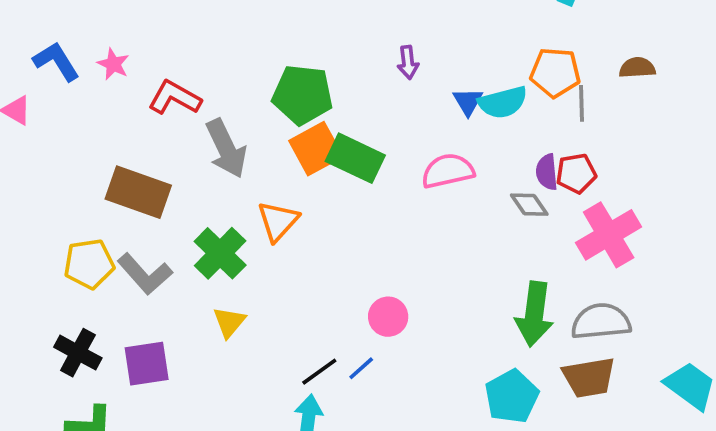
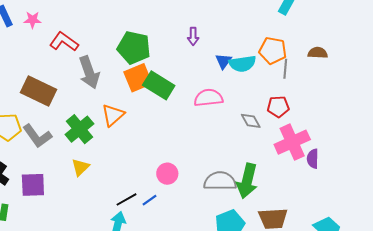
pink star: (113, 64) -> (33, 20), turned -30
purple semicircle: (547, 172) -> (313, 159), moved
gray semicircle: (601, 322) -> (220, 181), moved

